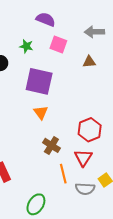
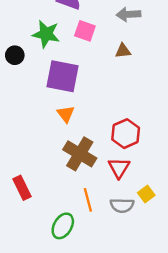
green star: (26, 46) -> (46, 34), size x1.6
brown cross: (51, 145) -> (80, 154), size x1.5
orange line: (63, 174) -> (88, 200), moved

